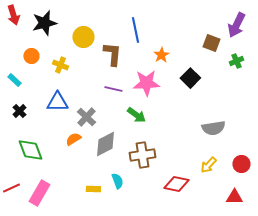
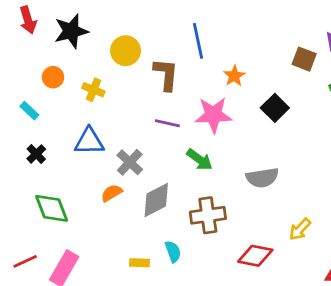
gray semicircle: (213, 128) -> (262, 178), moved

